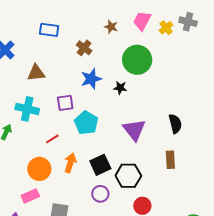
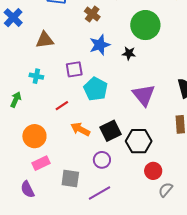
cyan cross: (27, 109) -> (36, 76), size x0.6
orange arrow: (70, 163) -> (80, 129), turned -78
orange circle: (39, 169) -> (34, 136), moved
purple circle: (100, 194) -> (102, 160), moved

